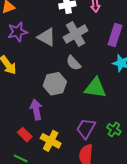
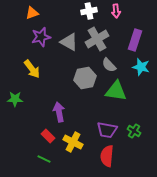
gray semicircle: (74, 63) -> (109, 65), moved
gray hexagon: (55, 84) -> (85, 78), moved
purple trapezoid: (86, 128) -> (107, 130), turned -110

